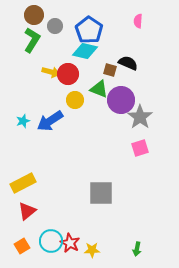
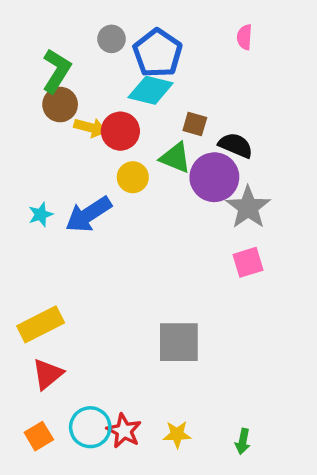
brown circle: (34, 15) -> (60, 105), moved
gray circle: (55, 26) -> (112, 39), moved
black semicircle: (128, 63) -> (236, 145), moved
yellow star: (92, 250) -> (177, 434), moved

